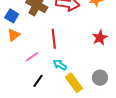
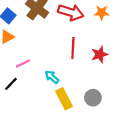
red line: (54, 39) -> (73, 48), moved
black line: (38, 81) -> (11, 84), moved

